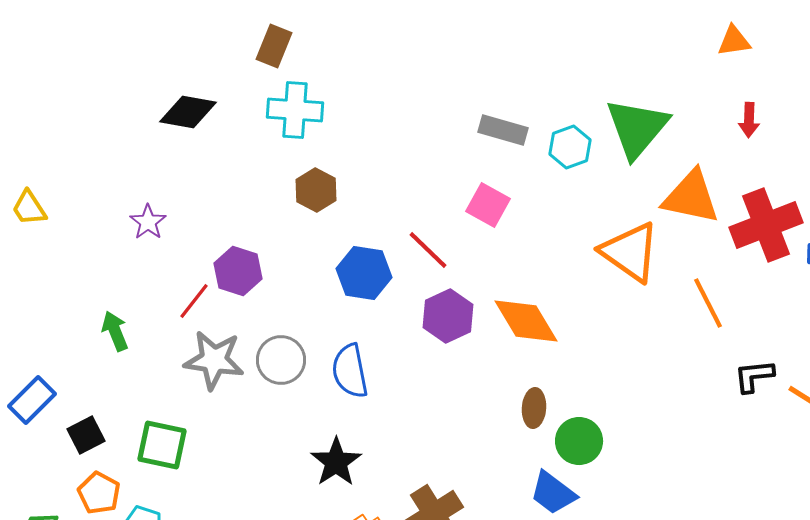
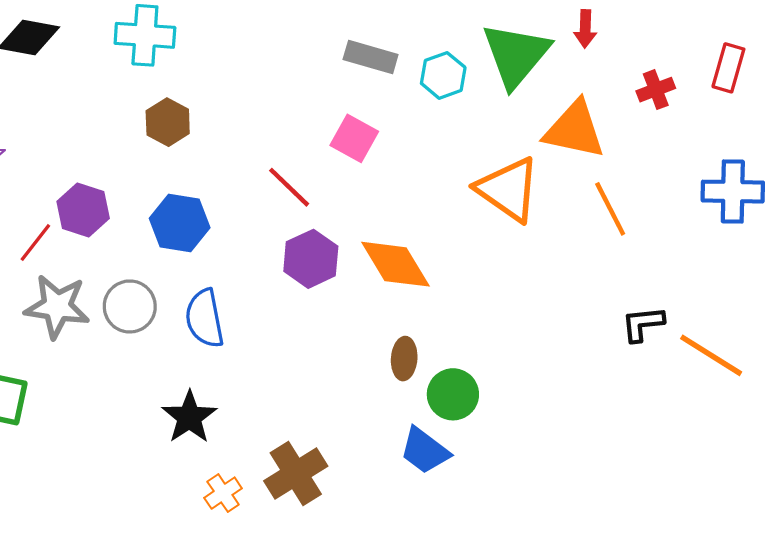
red arrow: (749, 120) -> (585, 29), moved
red cross: (766, 225) -> (656, 90), moved, size x0.5
blue hexagon: (364, 273) -> (180, 223), moved
orange line: (708, 303) -> (610, 209), moved

